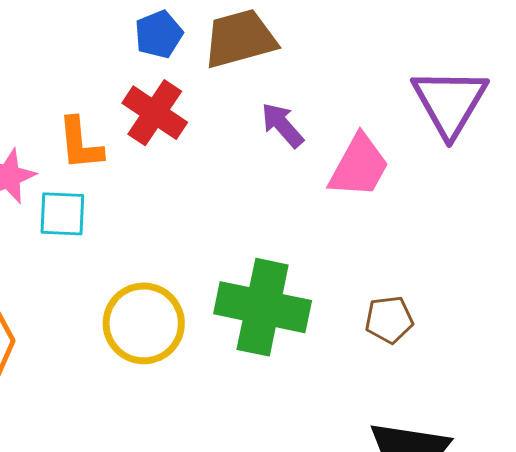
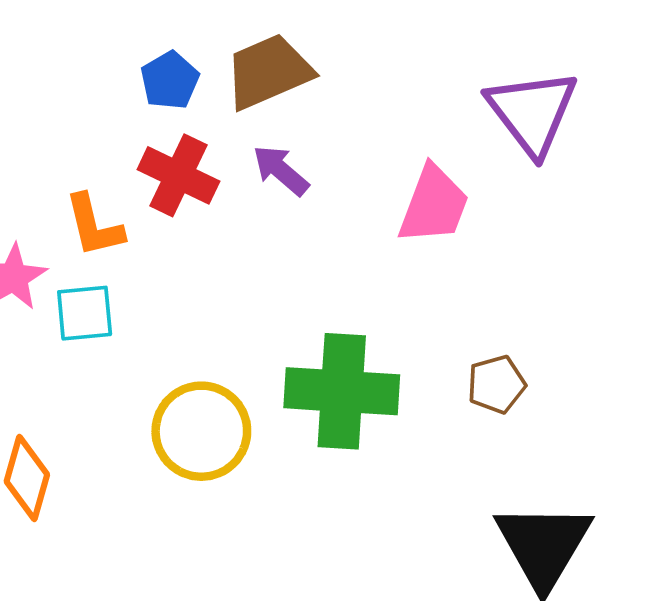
purple arrow: (282, 125) -> (281, 170), moved

